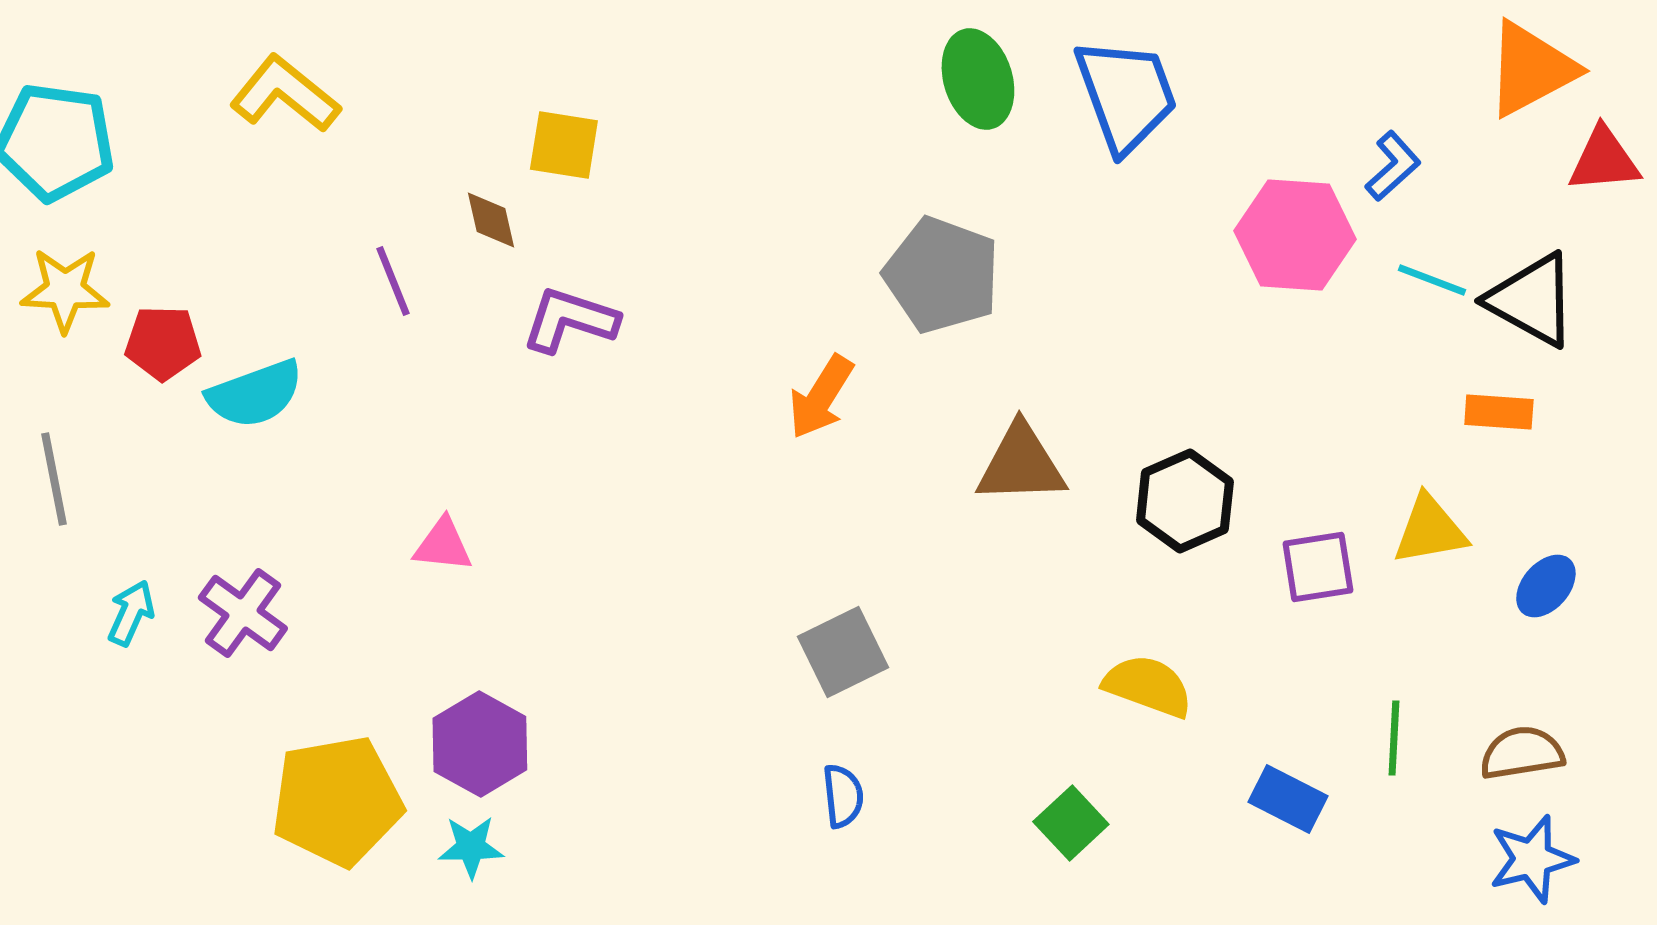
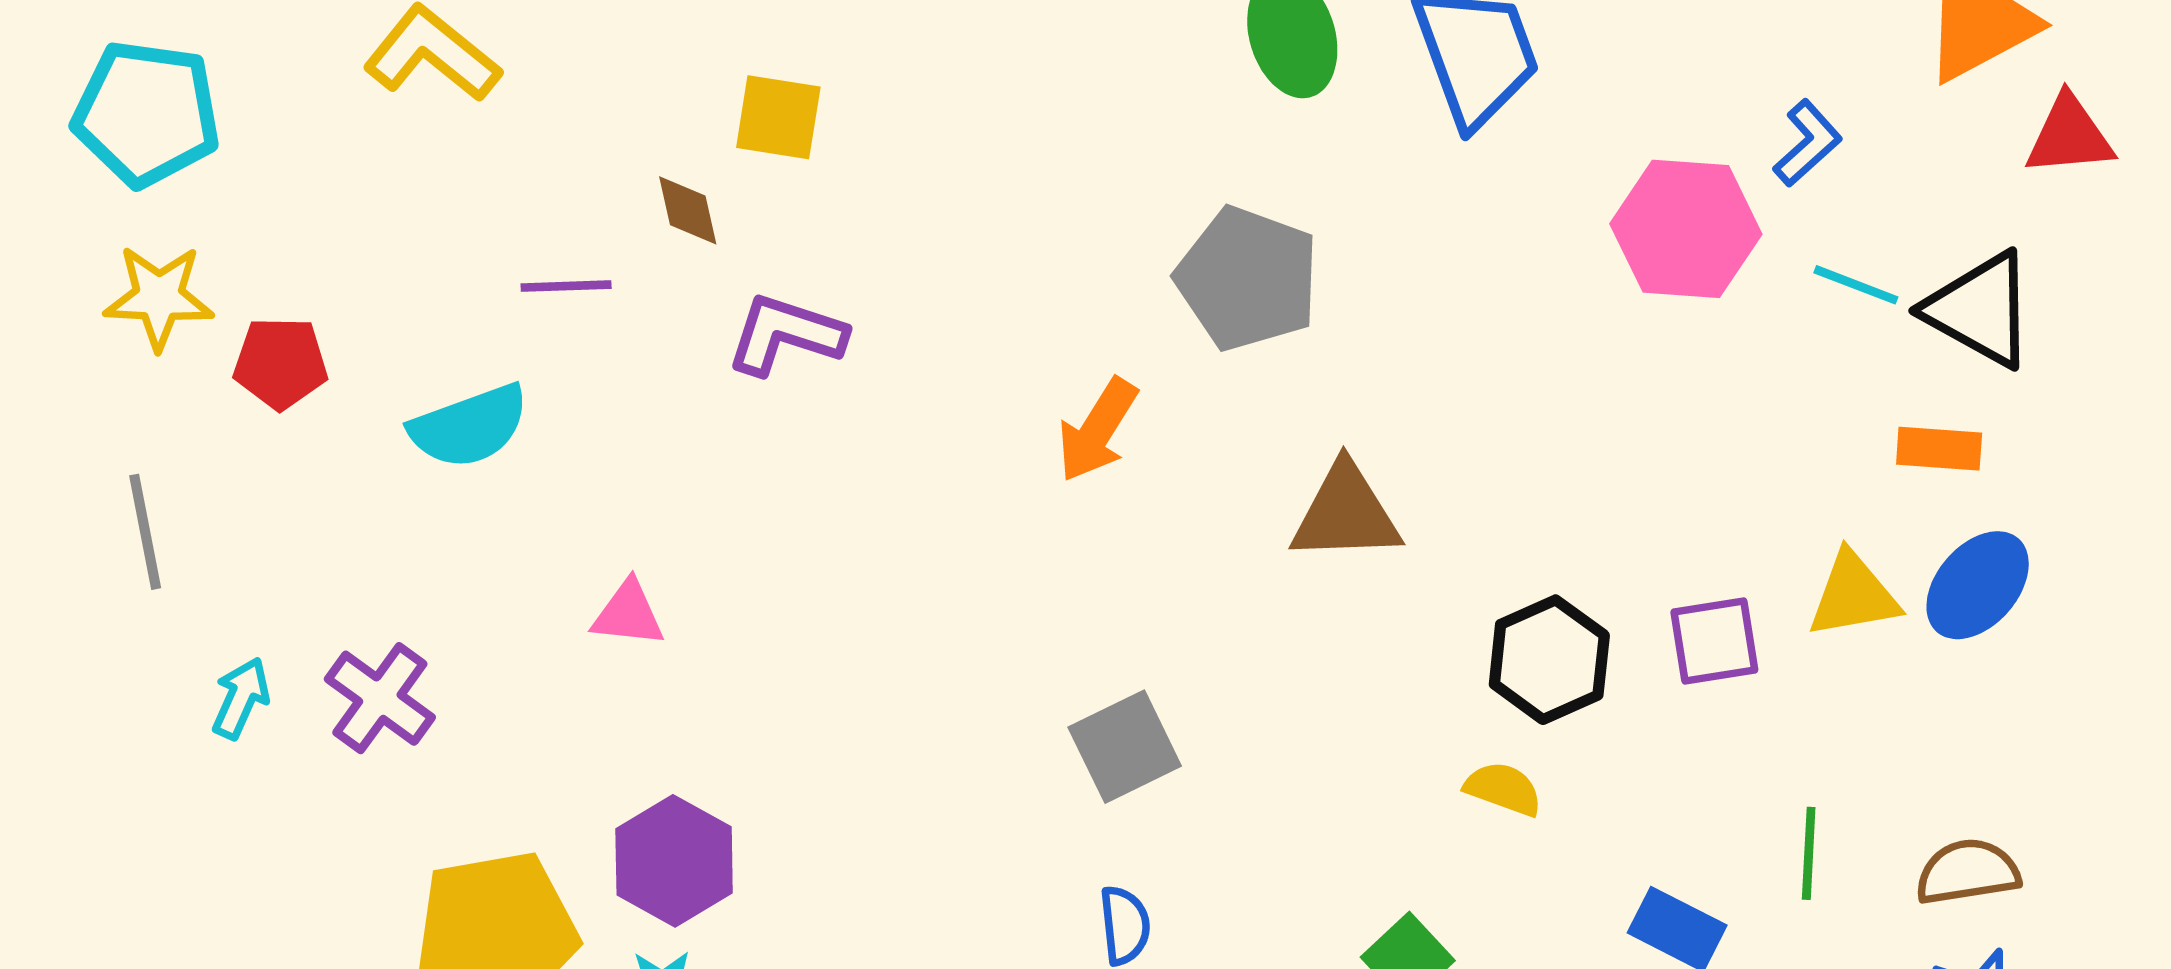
purple line: (393, 281) -> (566, 286), turned -70
cyan semicircle: (255, 394) -> (469, 426), moved
black hexagon: (1185, 501) -> (1549, 660), moved
blue ellipse: (1546, 586) -> (1978, 585), moved, size x1.4
yellow semicircle: (1148, 686) -> (1503, 789), size x0.7

